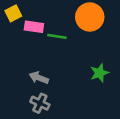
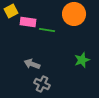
gray cross: (40, 103) -> (42, 84), moved

